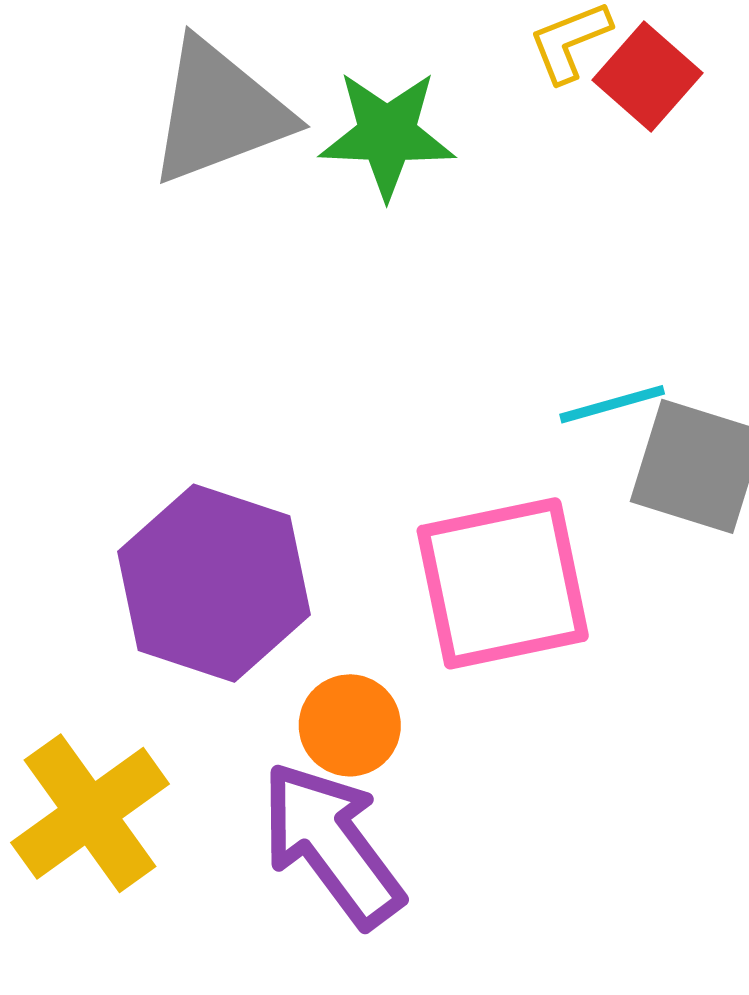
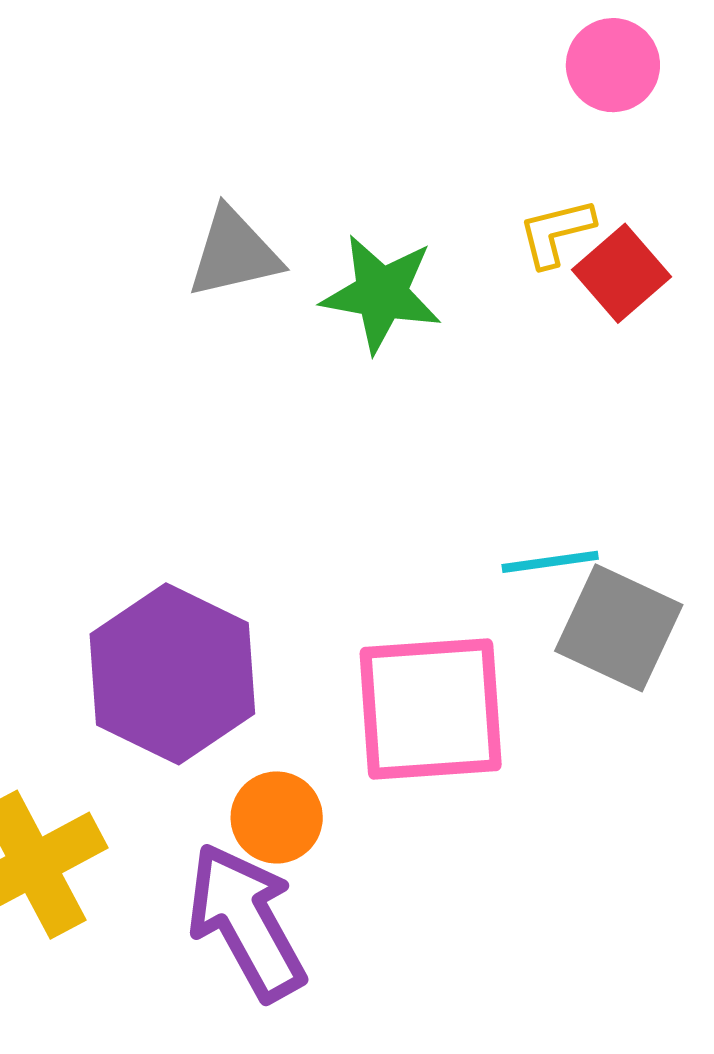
gray triangle: (219, 112) -> (234, 253), size x0.7

